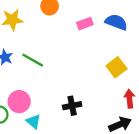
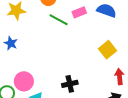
green line: (33, 60) -> (59, 20), moved

